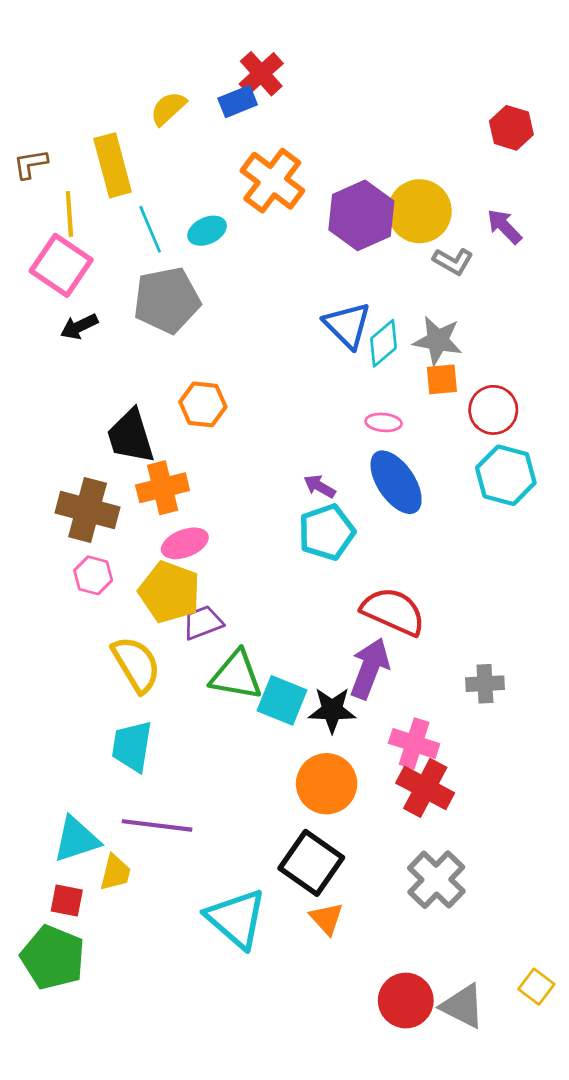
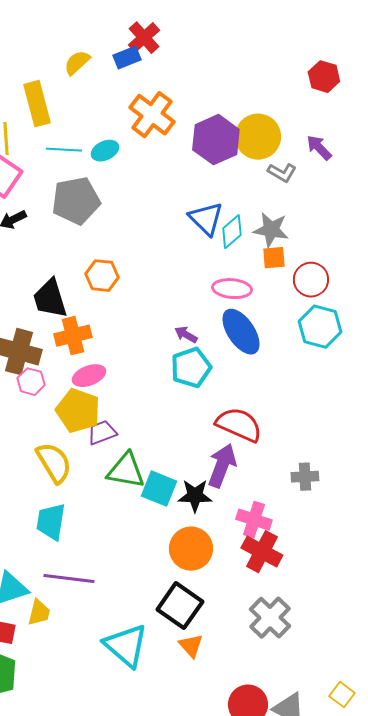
cyan line: (150, 229) -> (64, 150), turned -64
pink ellipse: (384, 422) -> (232, 289), size x1.5
pink hexagon: (93, 575) -> (31, 382), moved

